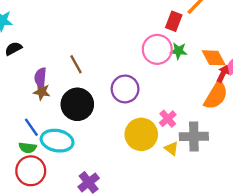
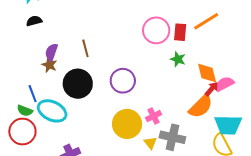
red rectangle: (174, 21) -> (180, 32), turned -30
pink circle: (157, 49) -> (156, 30), moved

